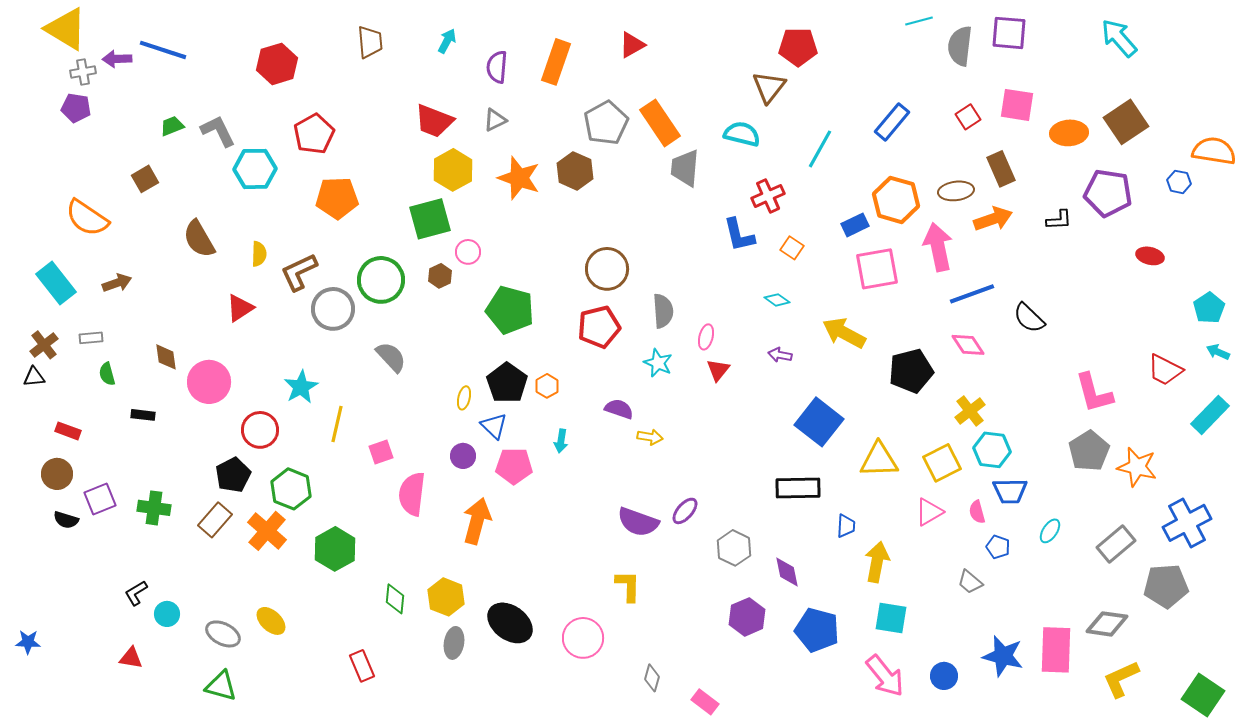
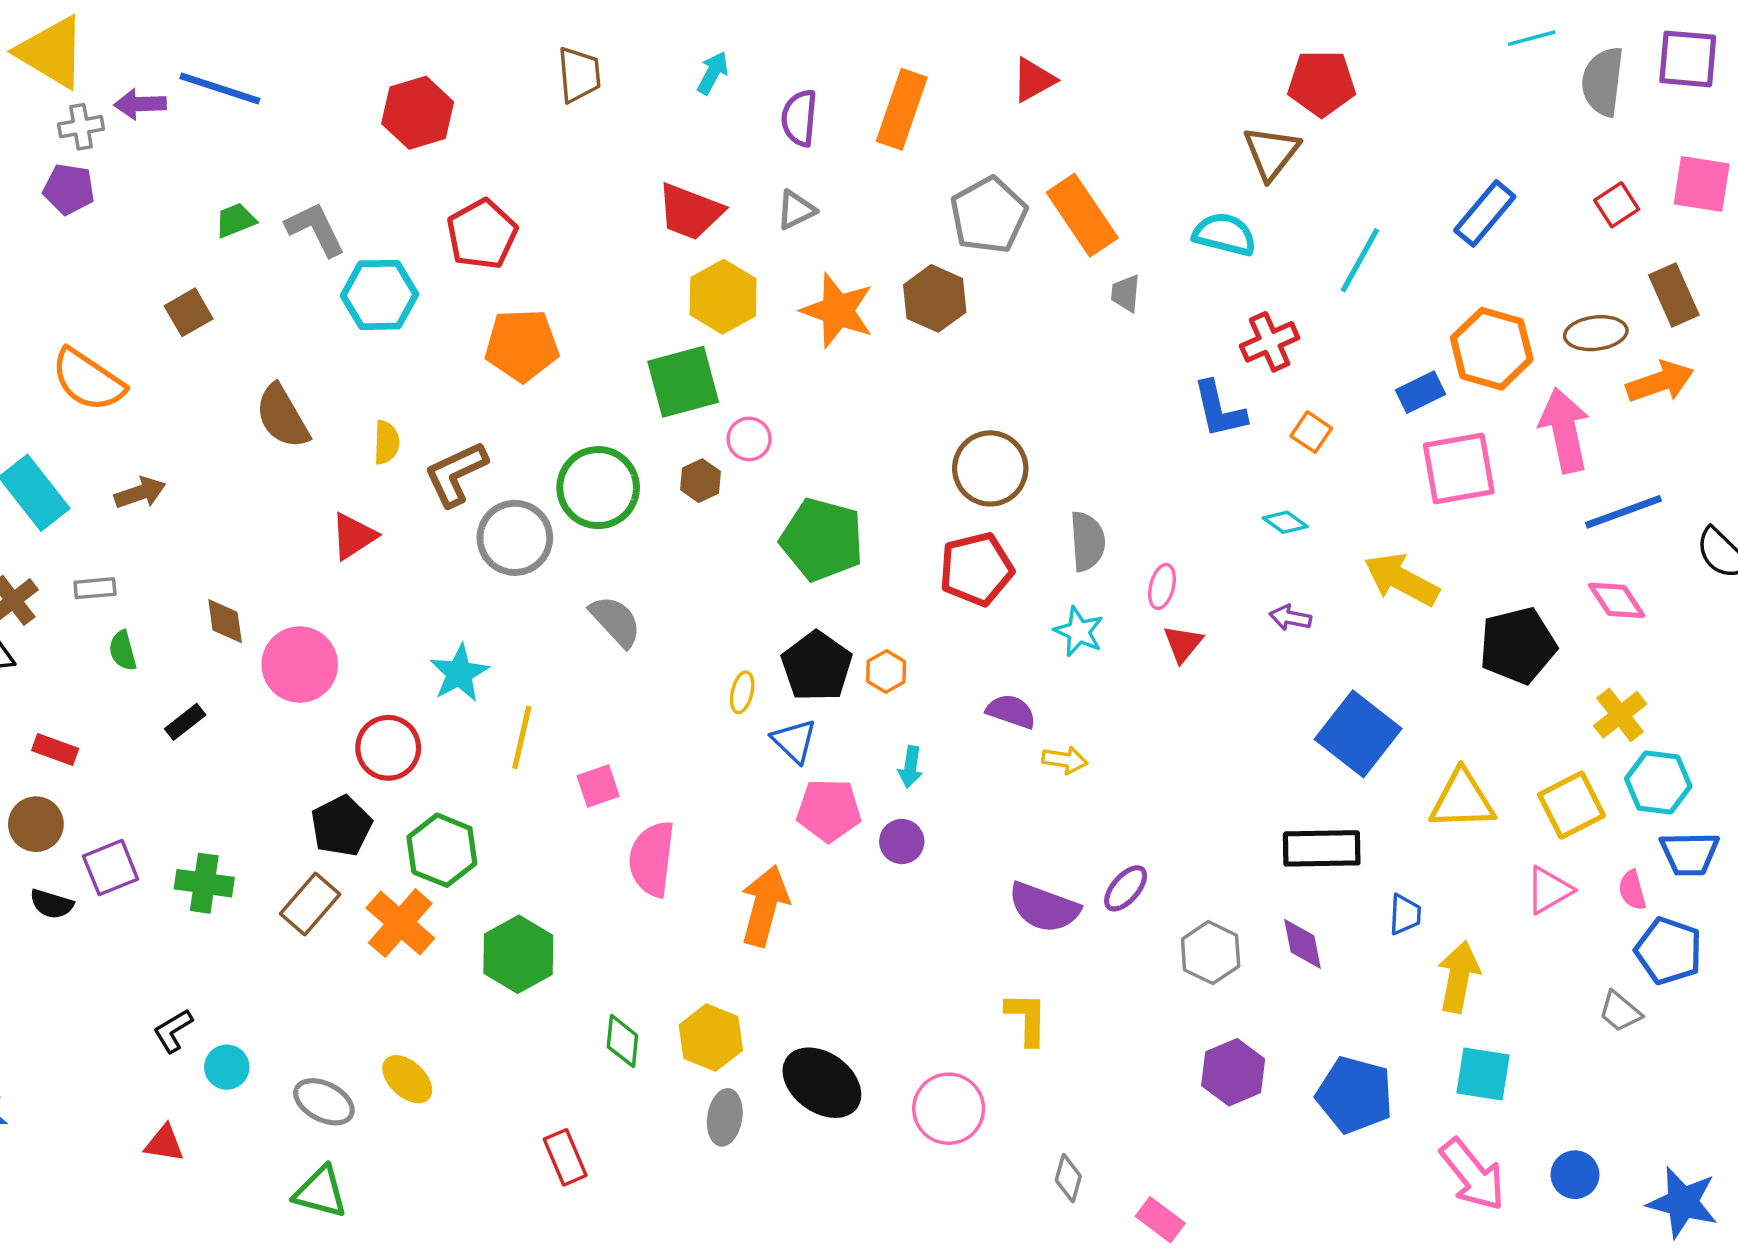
gray trapezoid: (685, 168) -> (1126, 293), size x0.6
black rectangle: (143, 415) -> (185, 722), turned -45
purple circle: (463, 456) -> (902, 842), moved
blue pentagon: (998, 547) -> (1669, 951), size x1.6
purple diamond: (787, 572) -> (1303, 944), moved
blue star: (1003, 656) -> (1683, 1202), moved

